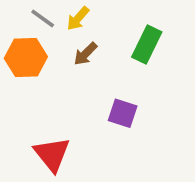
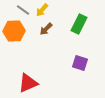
purple square: (123, 113) -> (80, 63), moved
red triangle: (52, 154) -> (28, 83), turned 45

